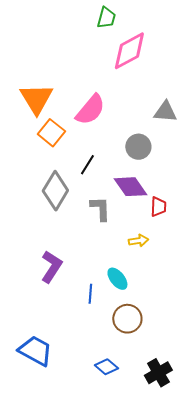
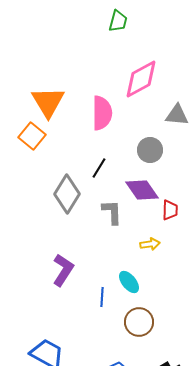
pink diamond: (129, 51) -> (141, 79), moved
pink semicircle: (90, 110) -> (102, 113), turned -40
orange square: (51, 133) -> (32, 136), moved

